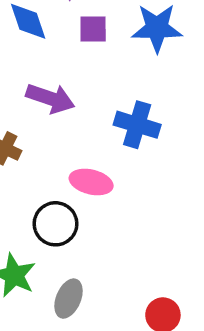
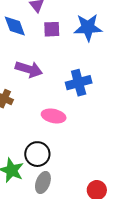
blue cross: (137, 125) -> (79, 83), turned -30
black circle: (56, 224) -> (37, 154), moved

